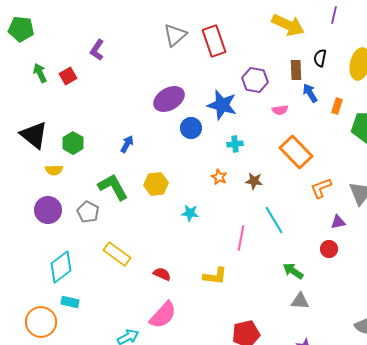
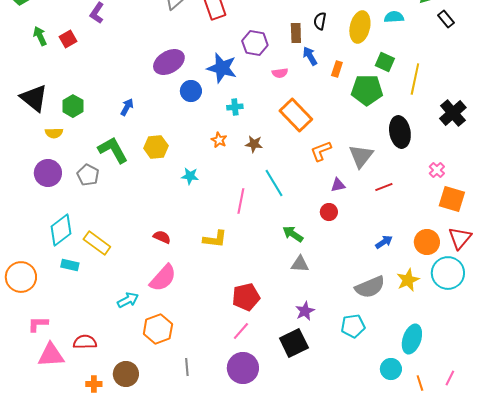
yellow rectangle: (117, 254) -> (97, 243), moved
orange circle: (41, 322) -> (21, 277), moved

